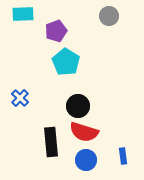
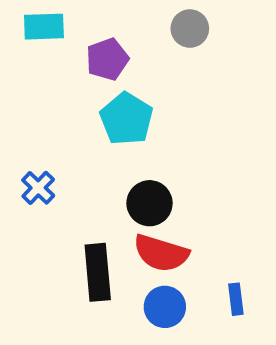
gray circle: (109, 16) -> (190, 29), moved

